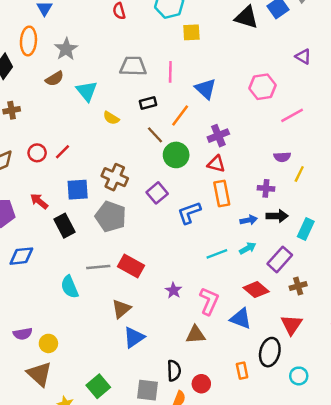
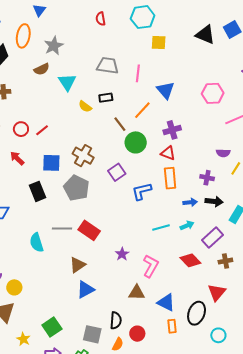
black rectangle: (148, 103) -> (106, 98), moved
red arrow: (39, 201) -> (17, 158), moved
blue triangle: (241, 319) -> (166, 302), moved

